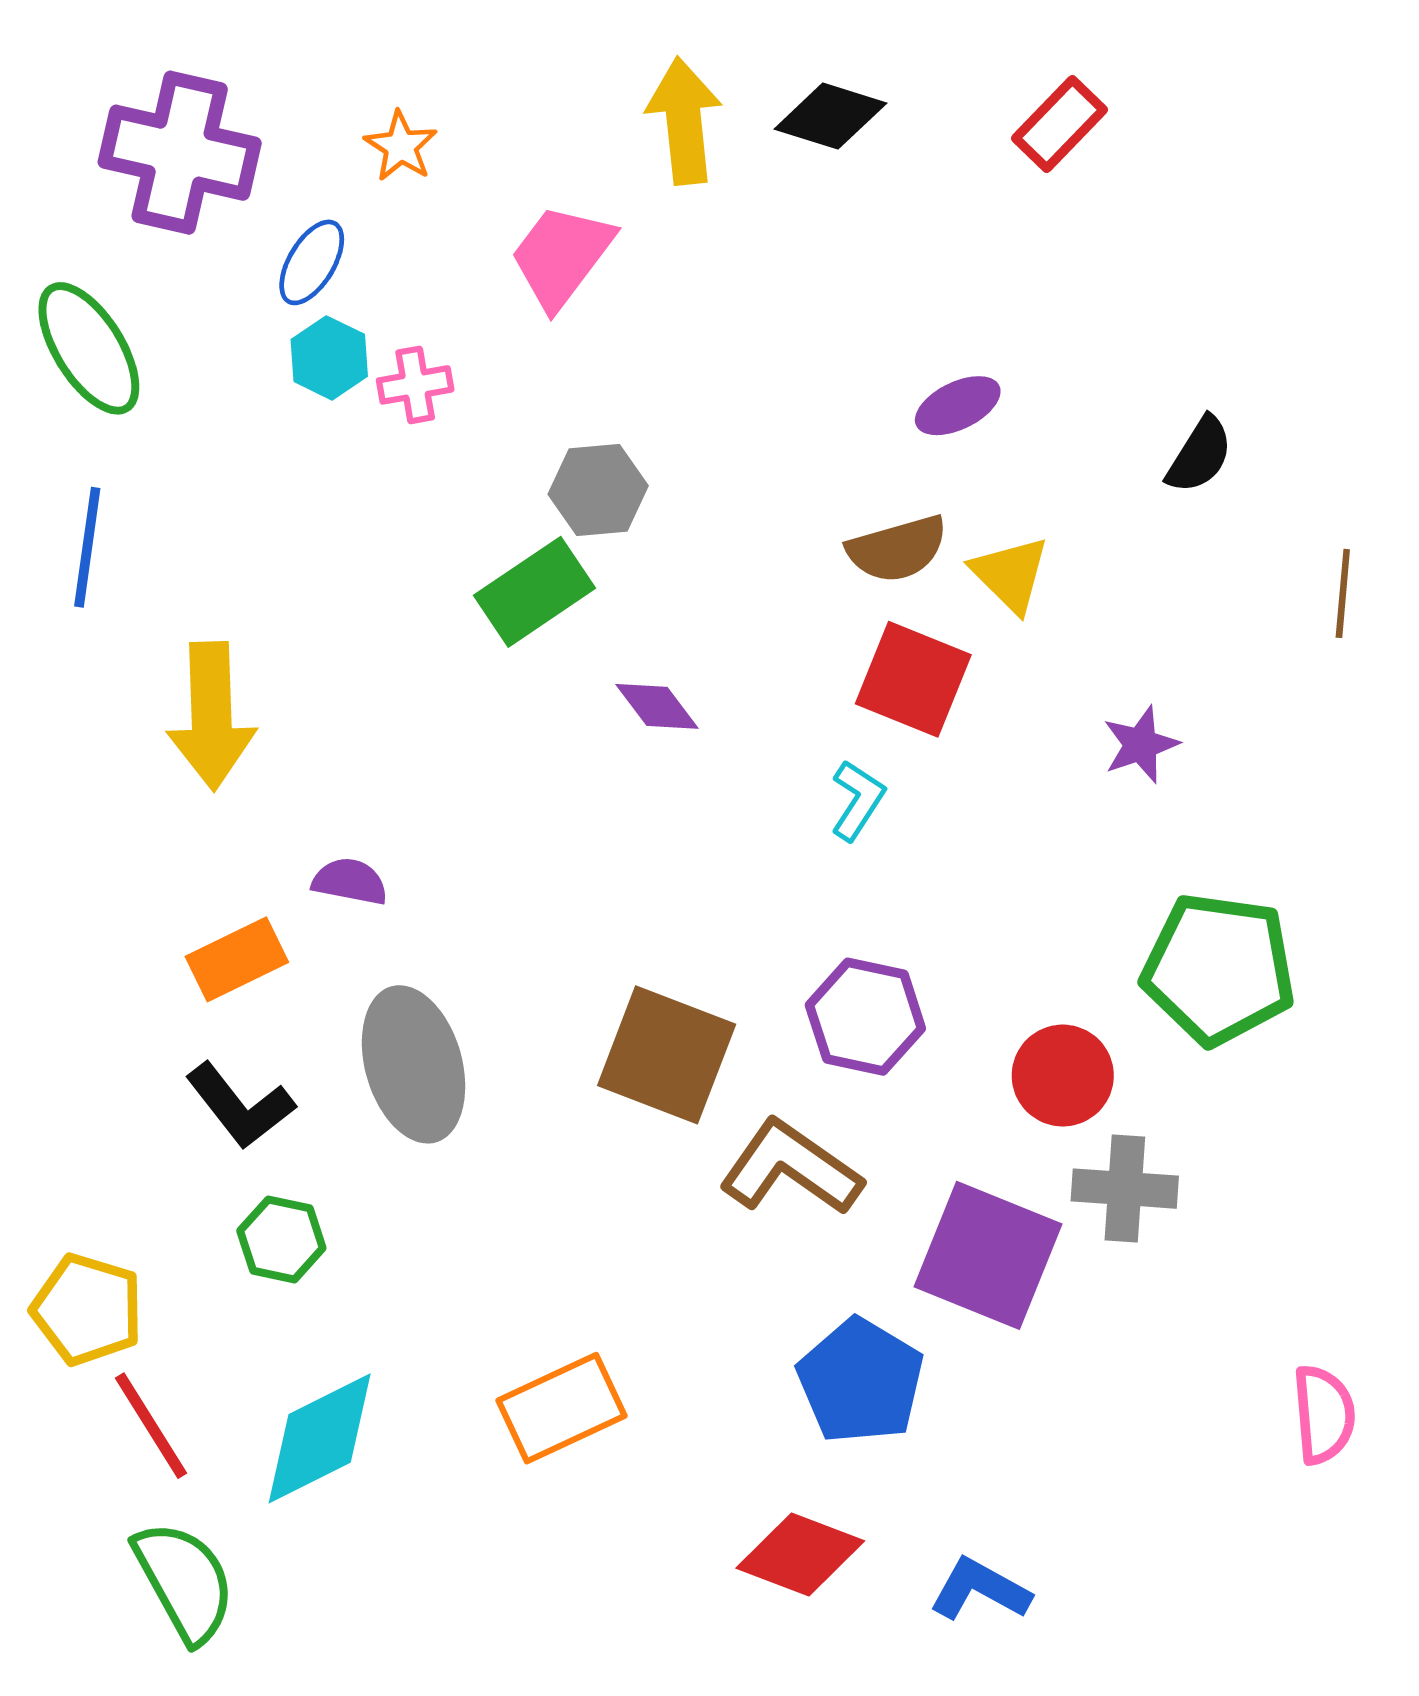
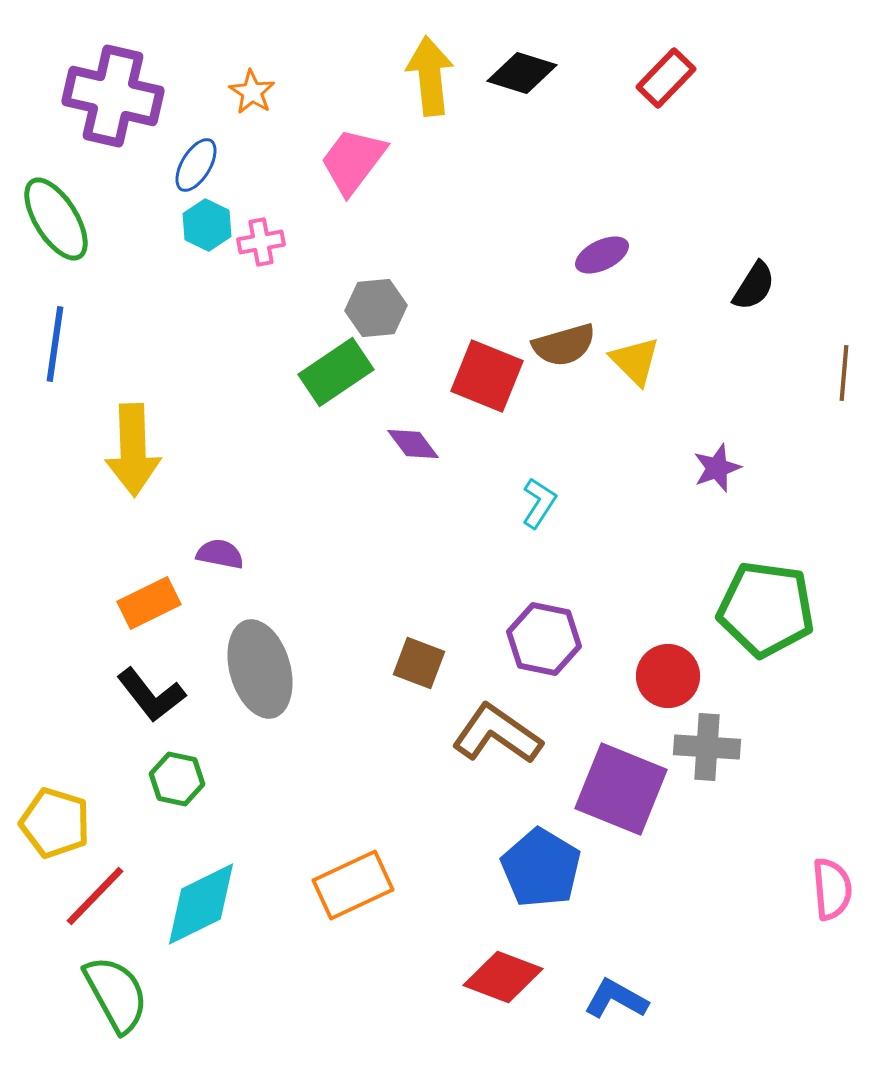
red square: (913, 679) -> (487, 376), moved
brown square: (667, 1055) -> (419, 663), size x0.6
red line: (151, 1426) -> (95, 896), turned 76

